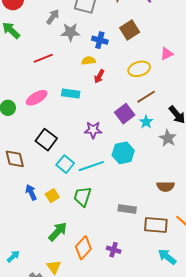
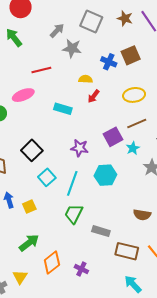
blue cross: (100, 40) -> (109, 62), moved
pink ellipse: (37, 98) -> (23, 95), moved
cyan line: (91, 166) -> (72, 183), turned -60
green trapezoid: (82, 197) -> (74, 214), moved

